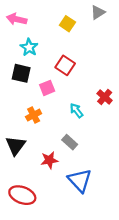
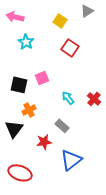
red square: (65, 65) -> (70, 48), moved
black square: (21, 73) -> (19, 85), moved
red cross: (105, 97) -> (94, 99), moved
orange cross: (34, 115) -> (29, 110), moved
blue triangle: (80, 180) -> (71, 160), turned 35

